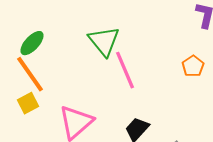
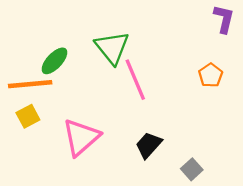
green ellipse: (32, 43) -> (54, 61), moved
orange line: (30, 74) -> (30, 84), turned -60

